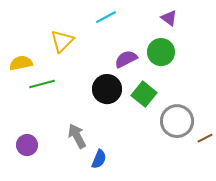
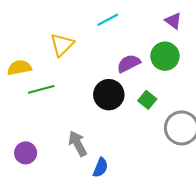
green square: (144, 94) -> (147, 100), size x0.7

